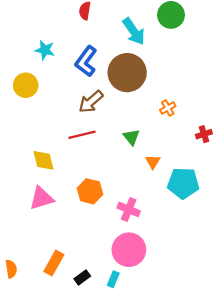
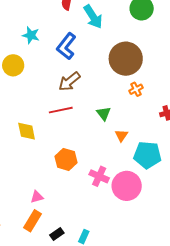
cyan arrow: (134, 31) -> (93, 17), moved
brown circle: (127, 73) -> (126, 59), moved
pink triangle: (41, 198) -> (37, 197), moved, size x0.6
pink circle: (129, 250) -> (127, 186), moved

